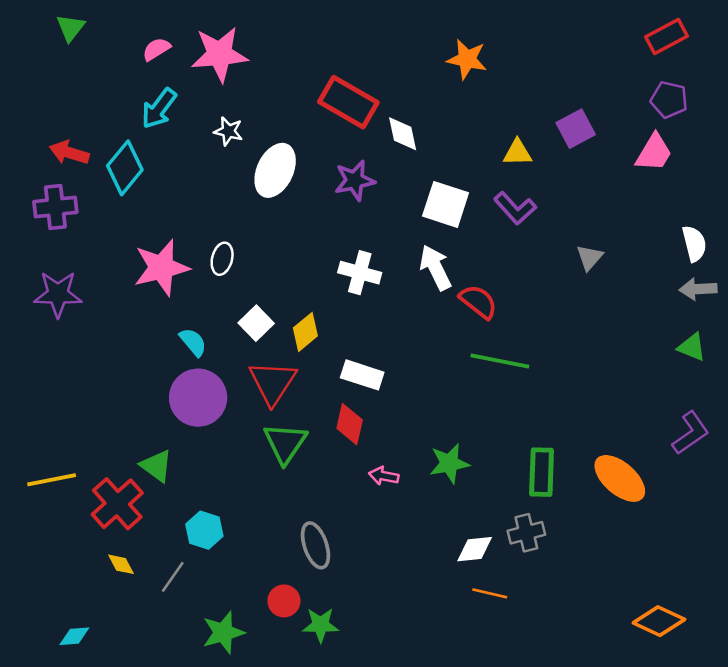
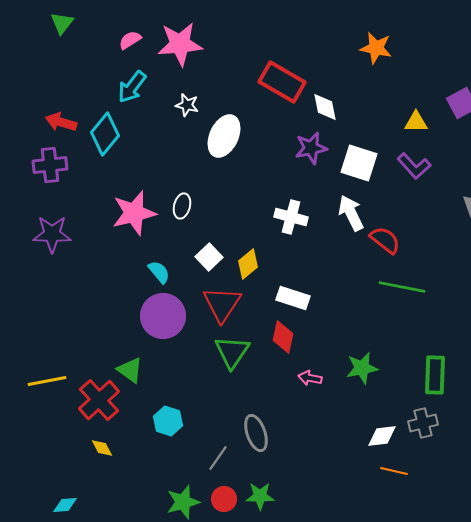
purple star: (355, 180) -> (311, 148), moved
gray line: (173, 577) -> (218, 458), moved
red circle: (284, 601) -> (224, 499), moved

